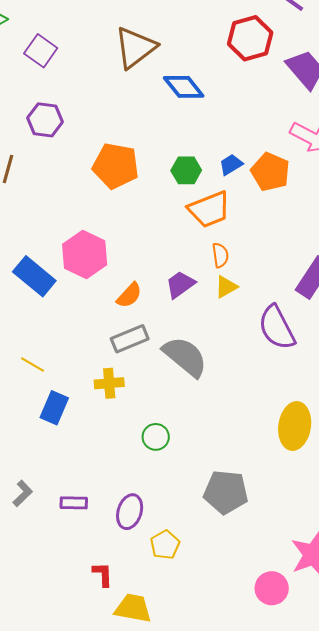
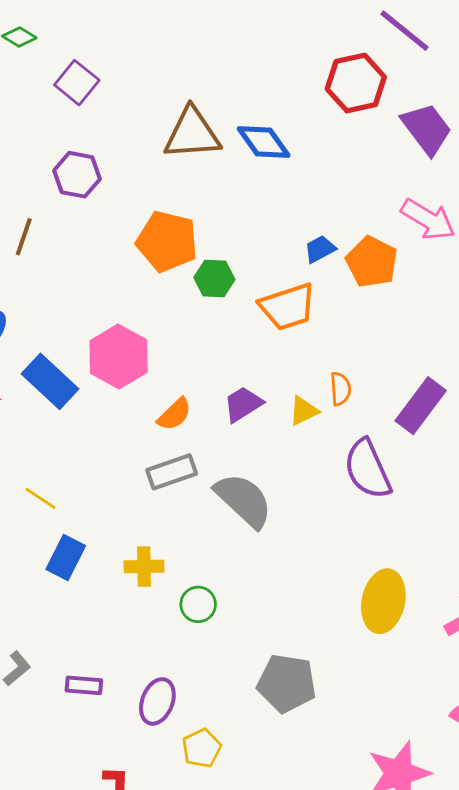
brown triangle: (135, 48) -> (192, 134), moved, turned 30
green hexagon: (186, 170) -> (214, 279), moved
orange semicircle: (220, 255) -> (340, 389), moved
yellow cross: (109, 383) -> (144, 566), moved

